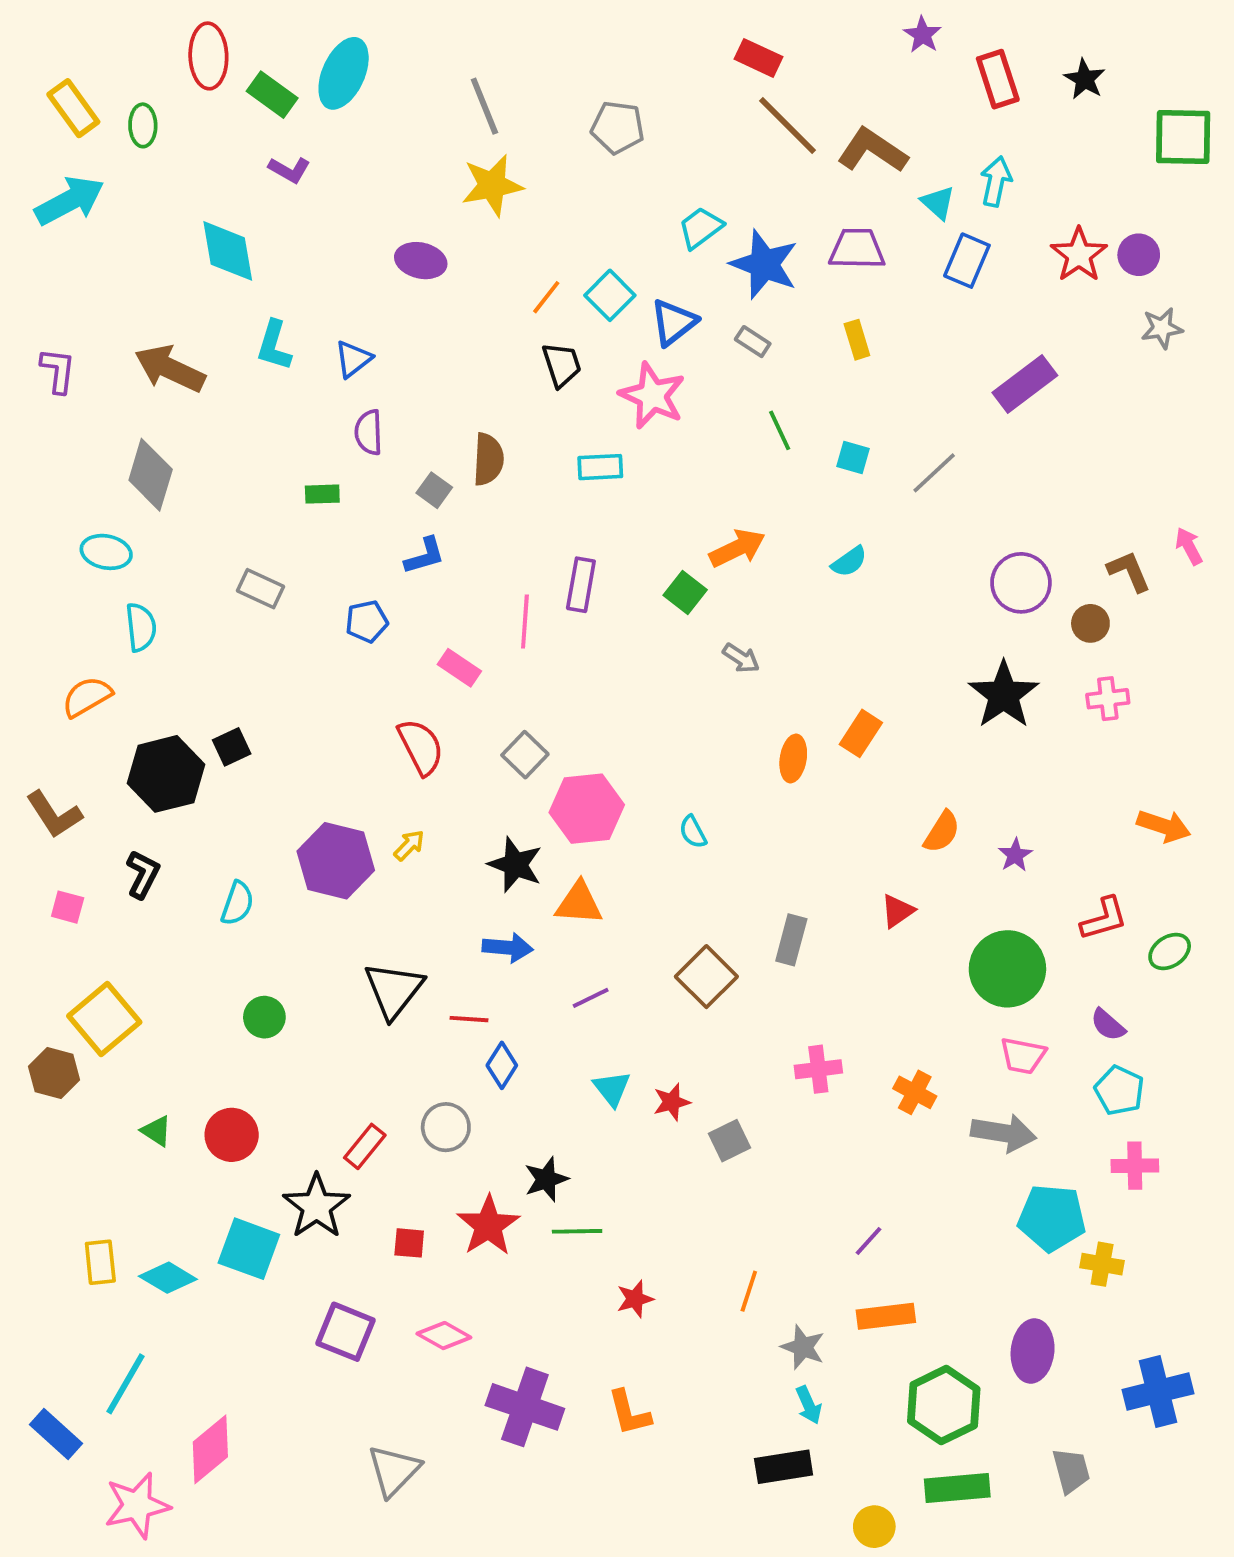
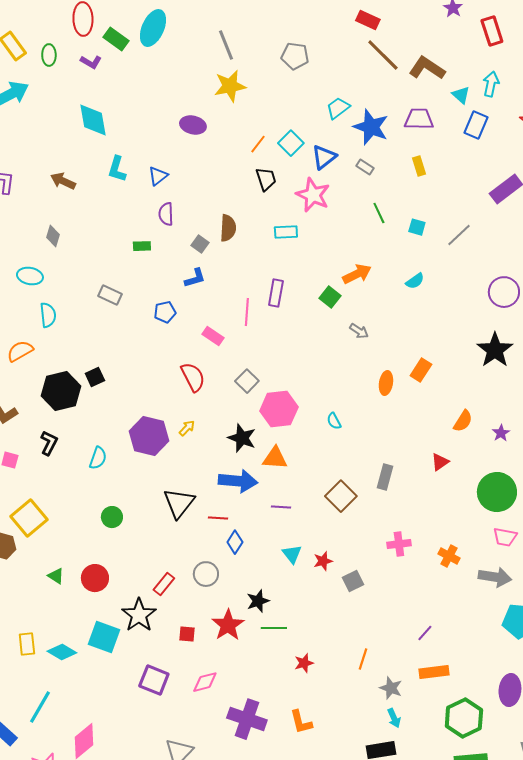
purple L-shape: (289, 170) -> (91, 62), moved
brown arrow: (170, 369) -> (63, 181), size x0.7
gray diamond: (151, 475) -> (53, 236), size x0.6
blue arrow: (508, 948) -> (238, 481), size x1.5
purple line: (591, 998) -> (281, 507), turned 30
pink diamond: (444, 1336) -> (205, 682), turned -44

